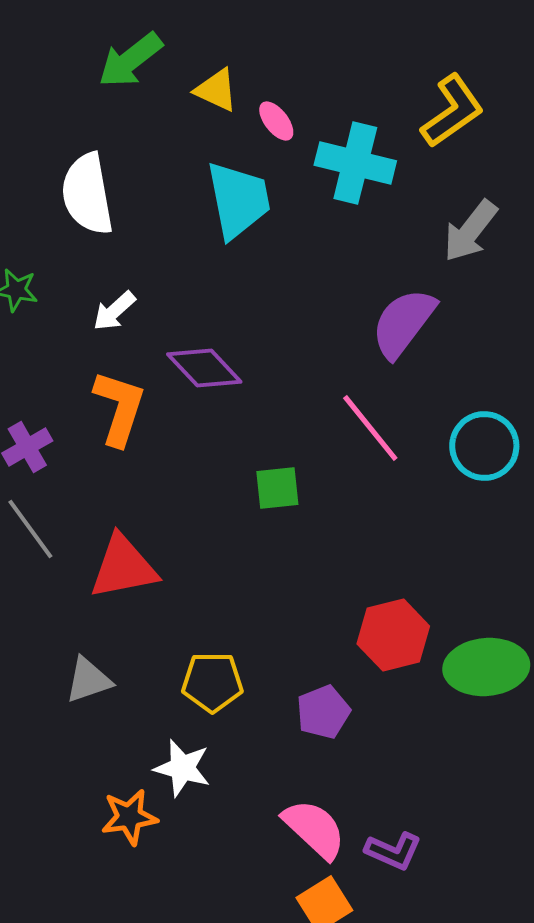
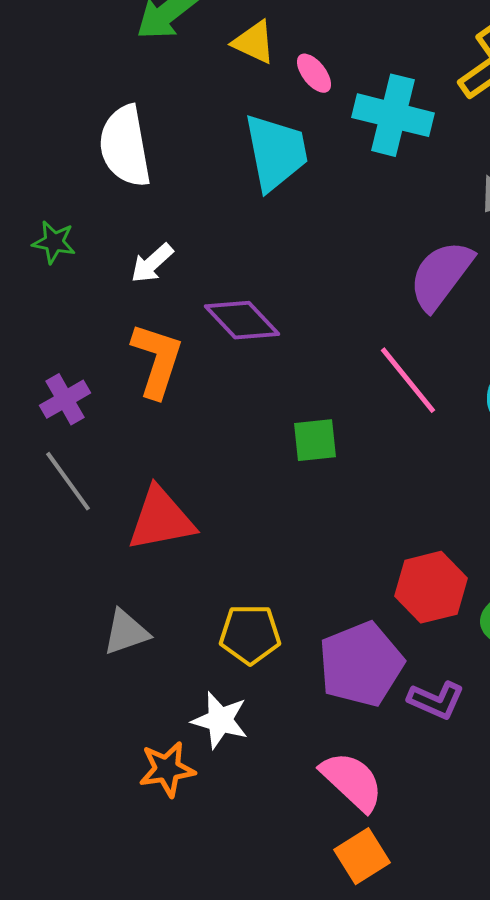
purple pentagon: (323, 712) -> (361, 664), size x1.6
purple L-shape: (393, 851) -> (436, 700), moved

